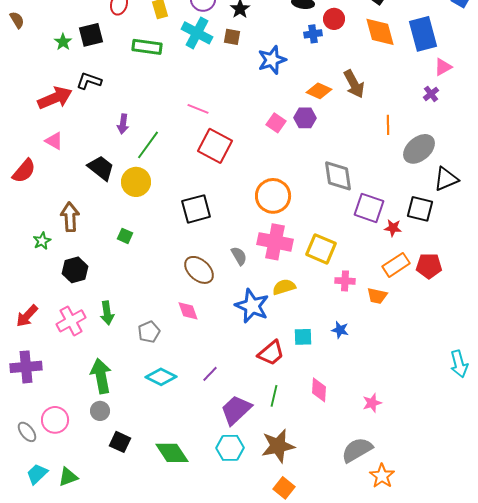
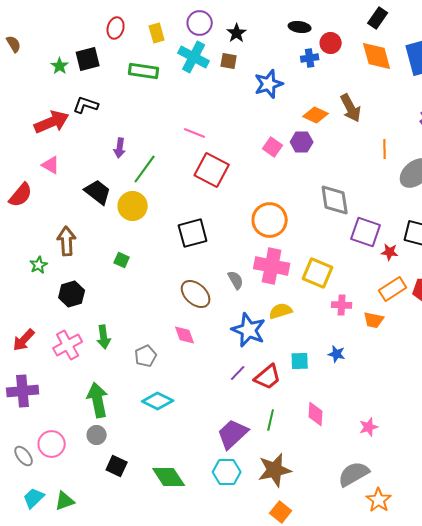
purple line: (210, 374) -> (238, 373), moved

